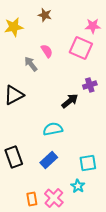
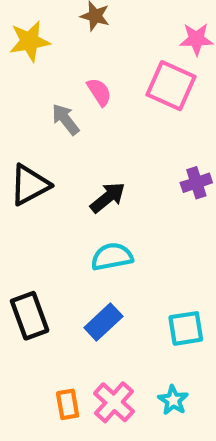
purple cross: (90, 85) -> (196, 183), moved
black arrow: (70, 101) -> (108, 198), moved
cyan star: (78, 186) -> (173, 400), moved

